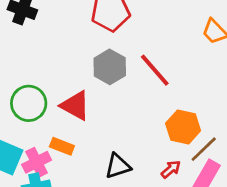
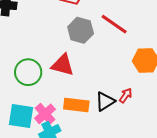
orange rectangle: (62, 146) -> (76, 105), moved, size x1.4
red arrow: (171, 169) -> (126, 95), moved

